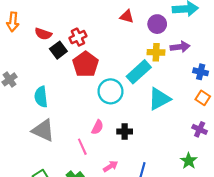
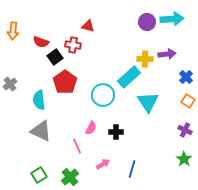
red triangle: (127, 16) -> (88, 26), moved
purple circle: (157, 24) -> (147, 22), moved
red cross: (78, 37) -> (73, 45), turned 35
red pentagon: (86, 64) -> (65, 82), moved
blue cross: (201, 72) -> (186, 77), turned 32
cyan triangle: (159, 99) -> (148, 102), turned -35
green star: (189, 161) -> (184, 159), moved

